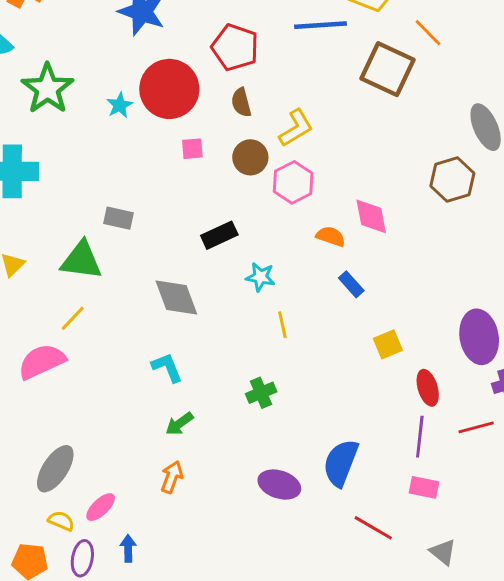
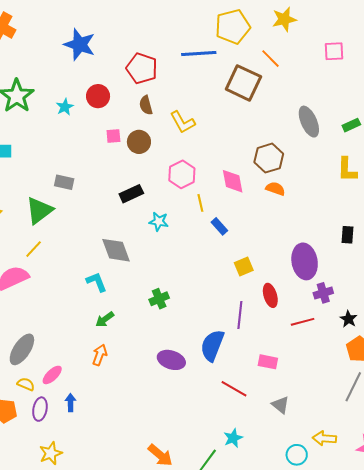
red circle: (169, 89) -> (98, 96), size x0.6
yellow L-shape: (296, 128) -> (182, 122), turned 92
brown circle: (250, 157) -> (139, 142), moved
brown hexagon: (452, 180) -> (269, 158), moved
pink hexagon: (293, 182) -> (182, 174), moved
orange semicircle: (331, 236) -> (275, 189), moved
green triangle: (81, 260) -> (39, 210), turned -44
gray diamond: (176, 298) -> (116, 250), moved
yellow line: (282, 325) -> (200, 203), moved
purple line: (420, 437) -> (240, 315), moved

